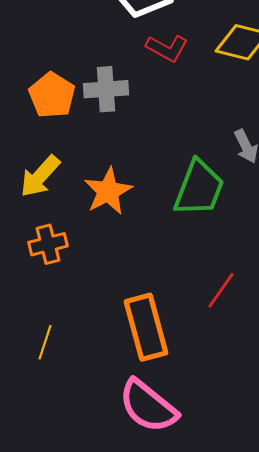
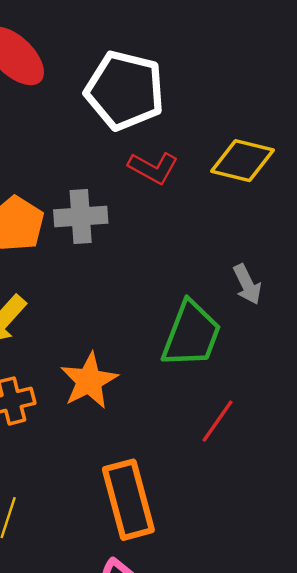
orange star: (108, 191) -> (89, 381), moved
red line: (221, 290) -> (218, 421), moved

